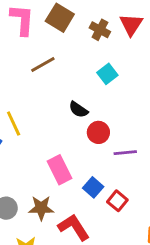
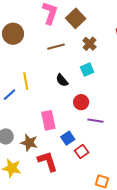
brown cross: (100, 30) -> (89, 44), moved
cyan square: (107, 74) -> (87, 70), moved
black semicircle: (78, 110) -> (62, 80), moved

